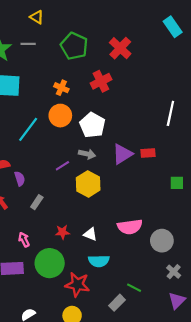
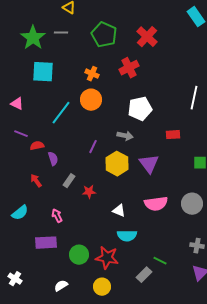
white pentagon: (92, 125) -> (140, 109), moved, turned 30
gray arrow: (87, 154) -> (125, 136), moved
purple triangle: (122, 154) -> (149, 164), moved, turned -35
purple line: (62, 166) -> (93, 147), turned -32
red star: (62, 232) -> (89, 192), moved
gray circle: (162, 241) -> (192, 204), moved
green circle: (50, 263) -> (79, 255), moved, size x0.7
gray cross: (174, 272) -> (197, 246), turned -32

